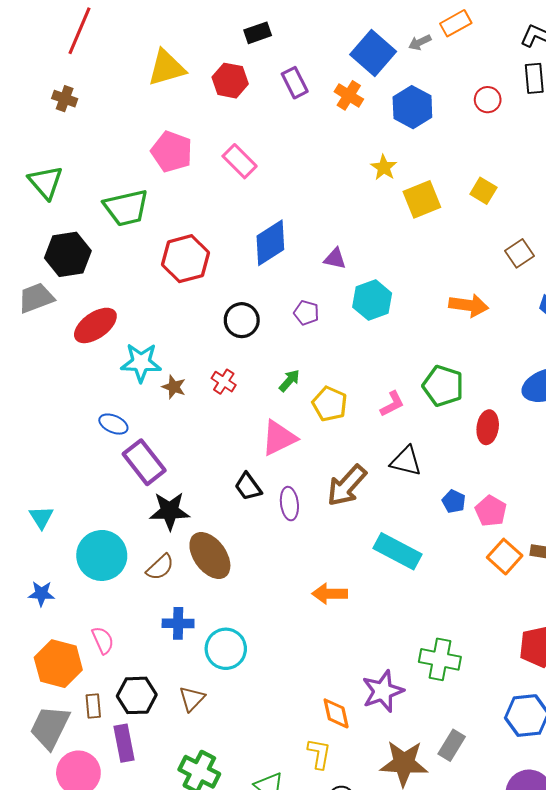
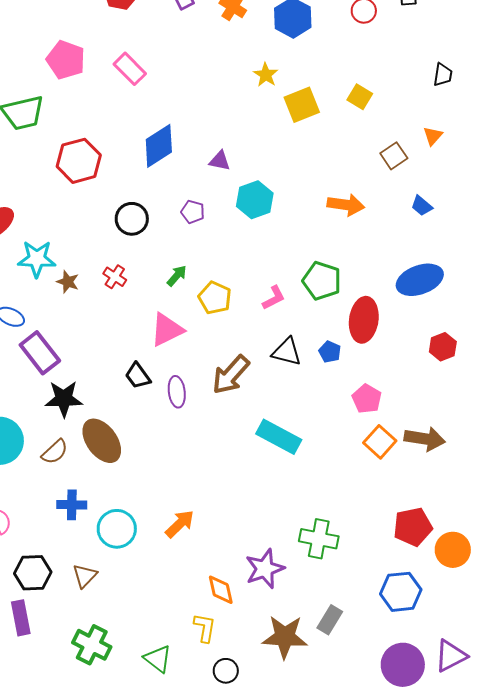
red ellipse: (488, 427) -> (364, 320), size x1.4
blue pentagon: (454, 501) -> (330, 352), moved
orange arrow: (330, 594) -> (180, 524), moved, turned 136

